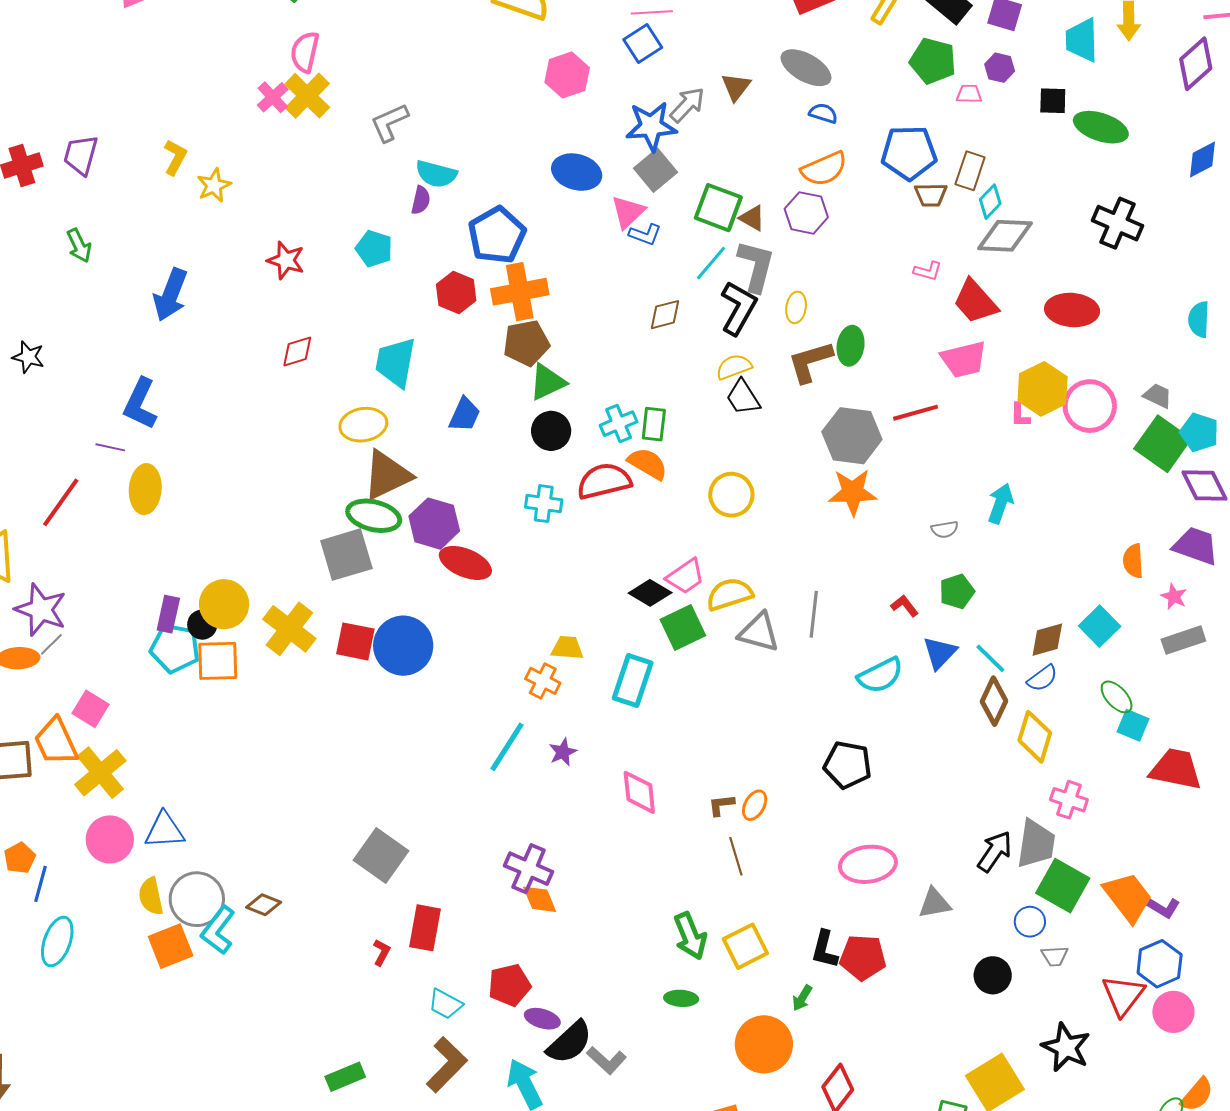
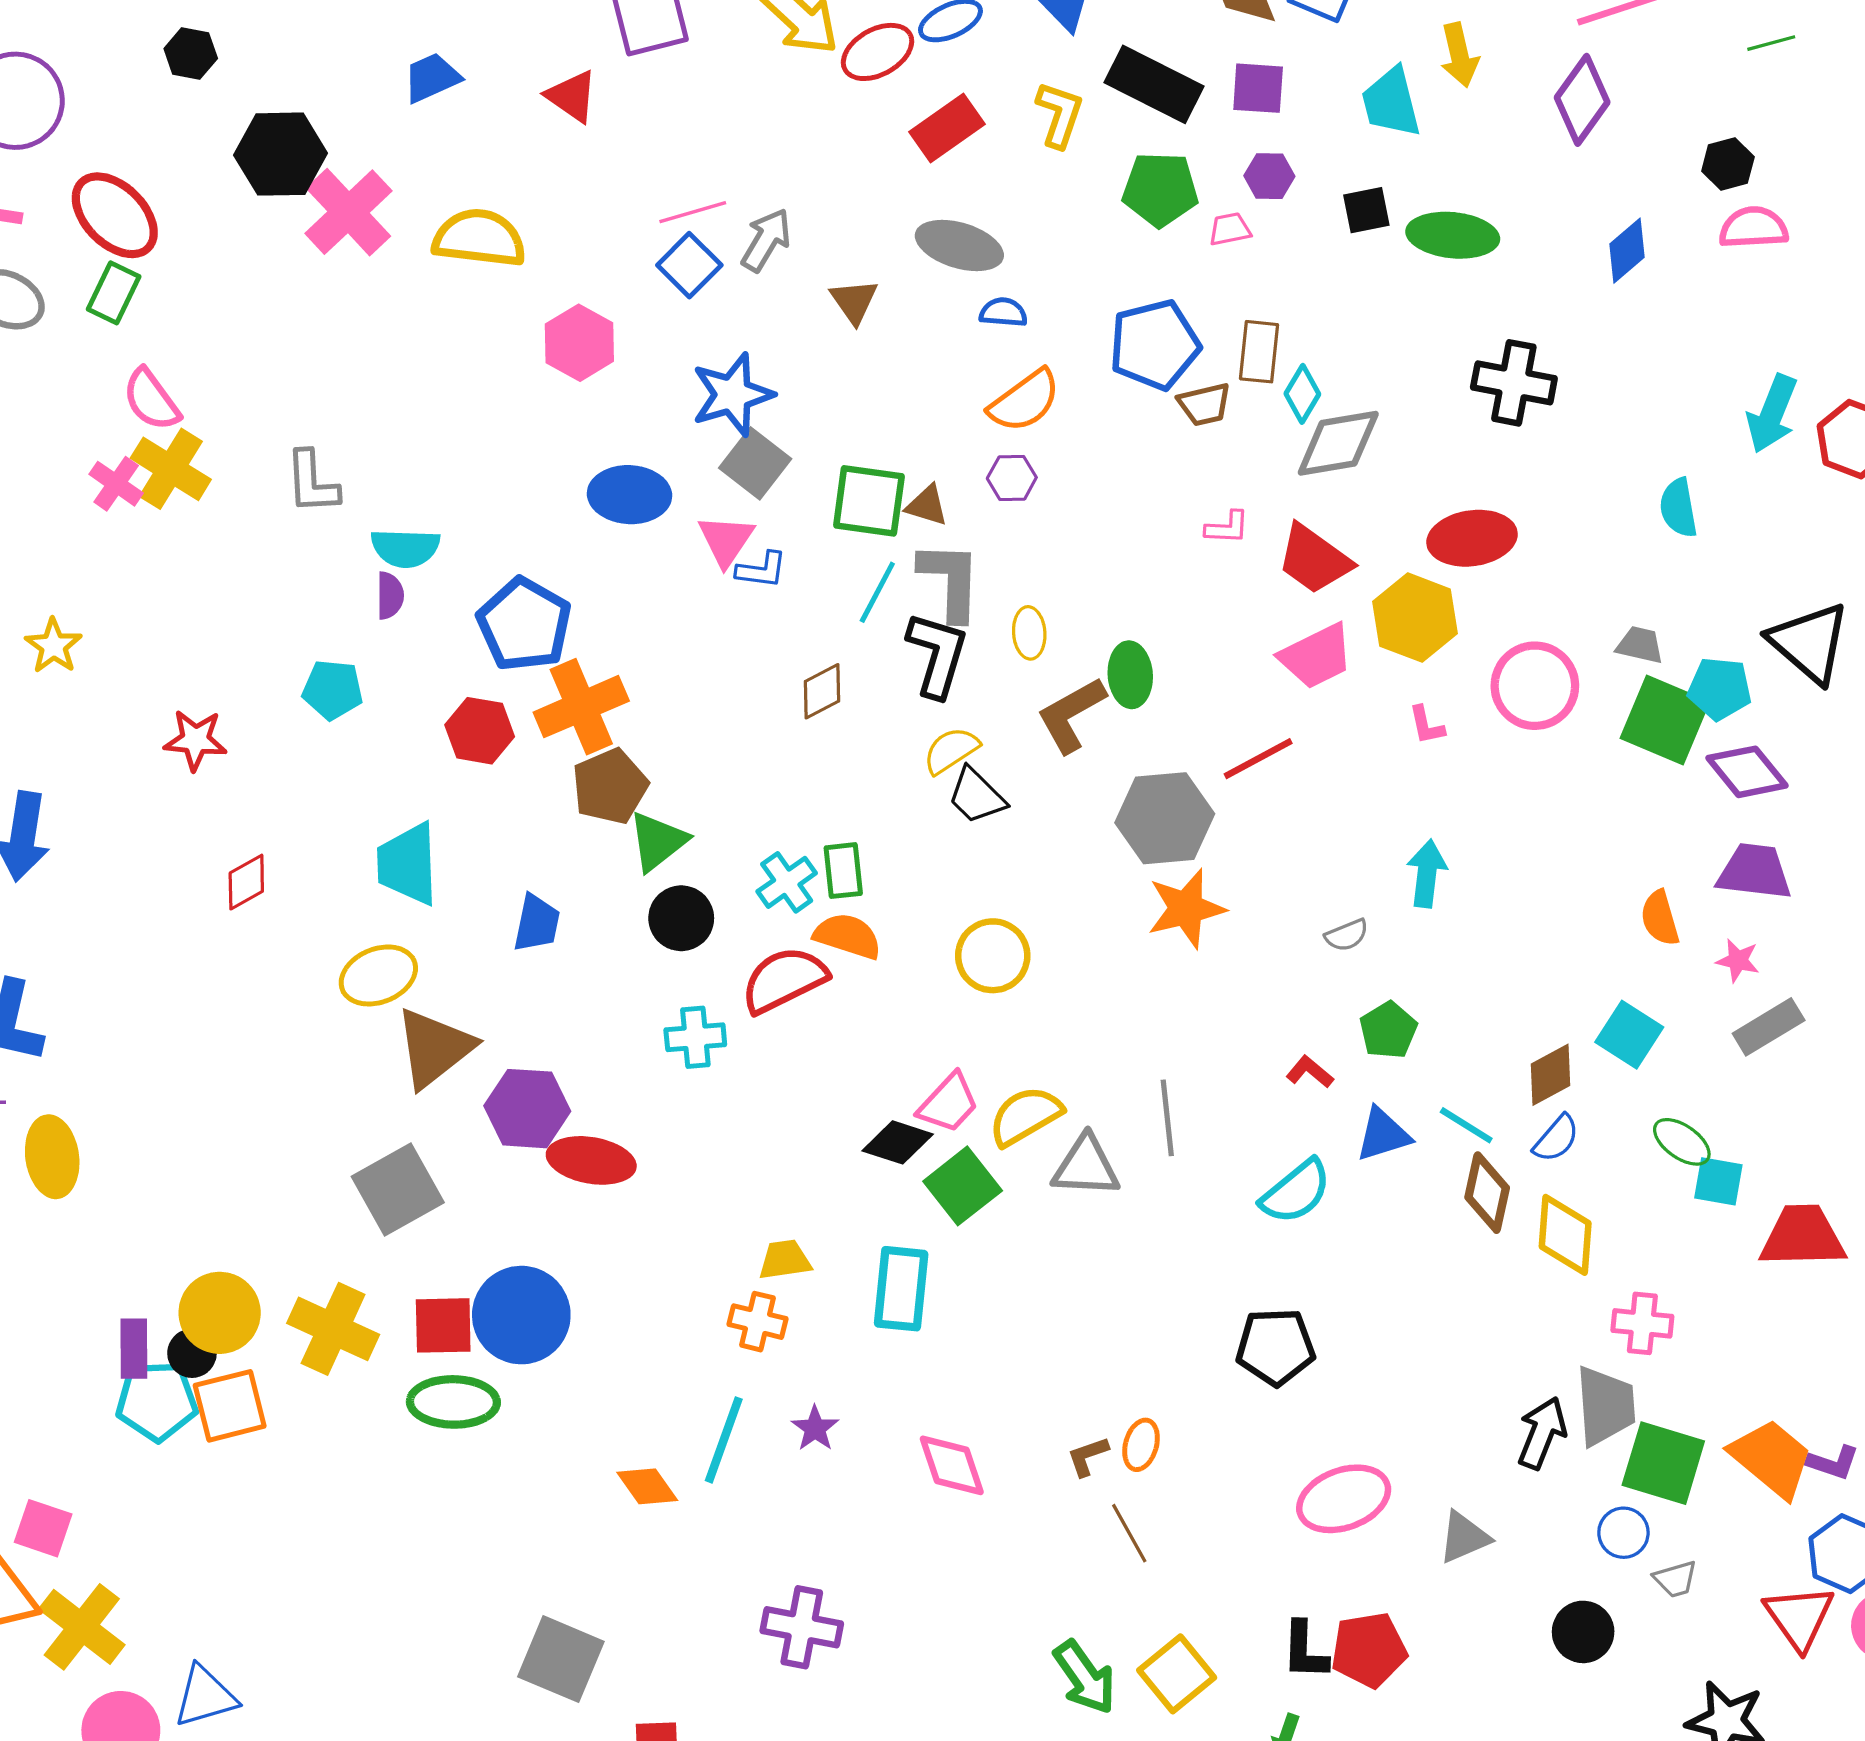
pink semicircle: (305, 52) -> (151, 400), turned -36
gray arrow: (687, 105) -> (766, 240), moved
gray L-shape: (389, 123) -> (312, 482), turned -57
purple hexagon: (806, 213) -> (1012, 478), size x0.7
yellow hexagon: (1043, 389) -> (1415, 618), moved
green ellipse: (374, 516) -> (453, 1402), moved
blue triangle: (940, 653) -> (1383, 1134), turned 42
orange diamond: (540, 899) -> (647, 1486), moved

